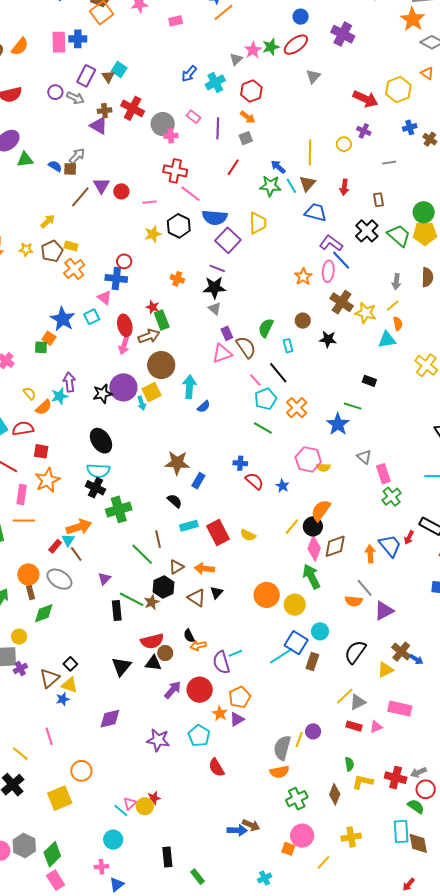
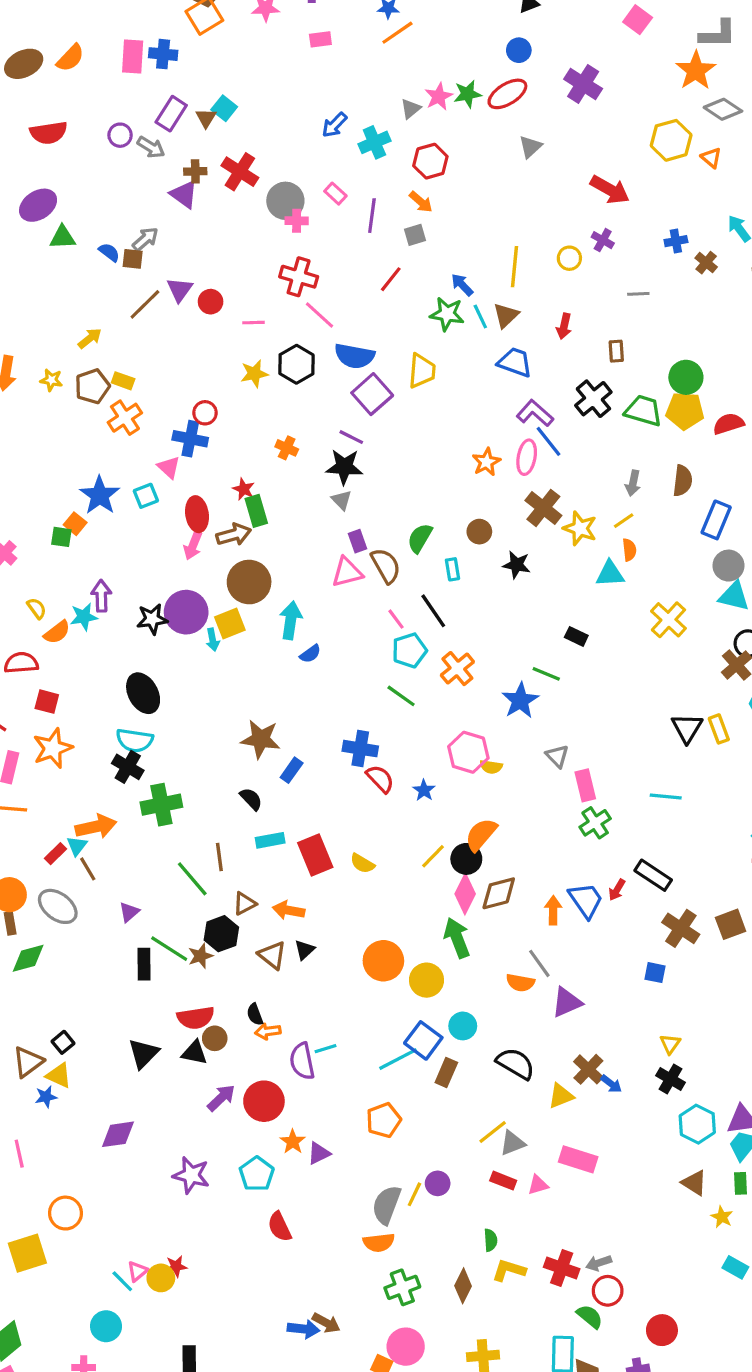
yellow hexagon: (398, 90) -> (671, 140), moved
green trapezoid: (399, 236) -> (643, 411), turned -30
blue cross: (240, 463) -> (360, 749), size x1.5
black semicircle: (355, 652) -> (516, 1064), turned 80
orange pentagon: (240, 697) -> (384, 1120), moved

